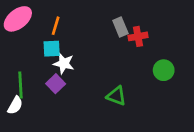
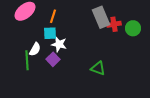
gray rectangle: (120, 27) -> (101, 17), size x1.5
green circle: (164, 70) -> (133, 28), moved
white semicircle: (15, 105) -> (35, 49), moved

